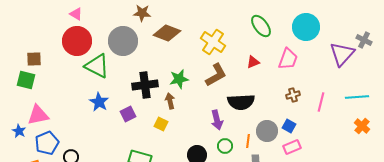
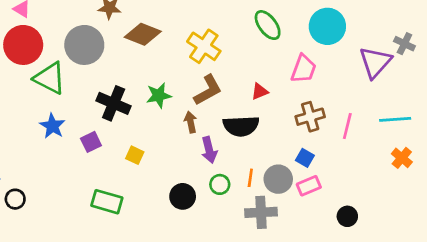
red triangle: (253, 62) -> (260, 91), moved
black cross: (145, 85) -> (114, 103), turned 30
brown cross: (293, 95) -> (310, 117), size x1.5
brown arrow: (170, 101) -> (191, 122), moved
gray circle: (267, 131) -> (278, 179), moved

